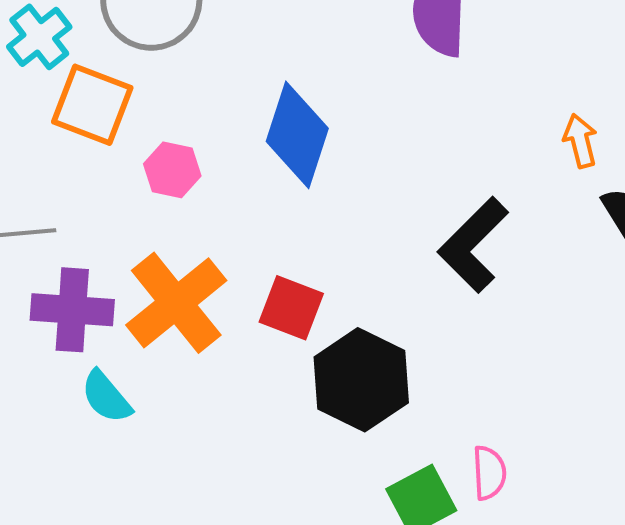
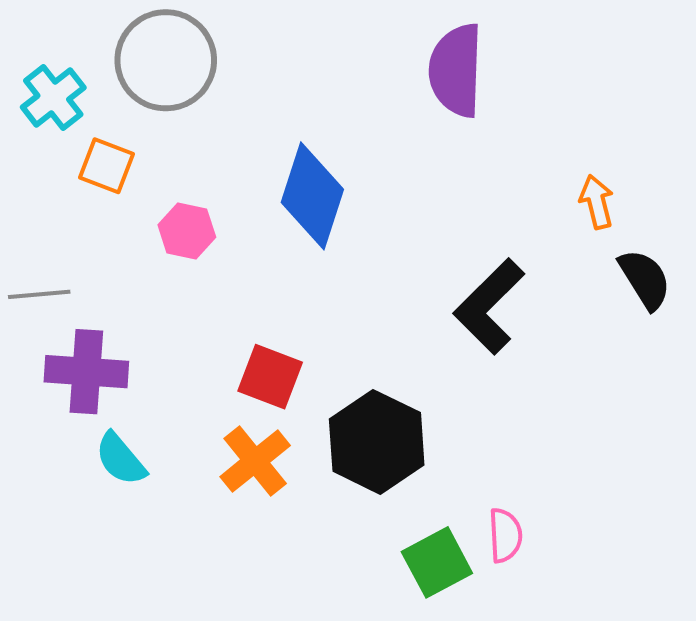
orange square: (92, 105) -> (106, 166), size x0.7
orange cross: (176, 303) -> (255, 461), moved, size x0.7
red square: (291, 308) -> (270, 377), moved

